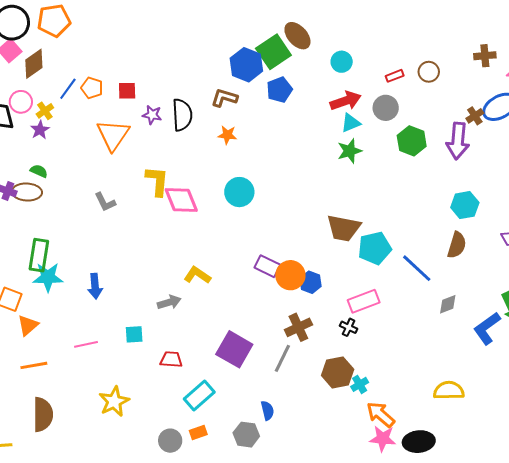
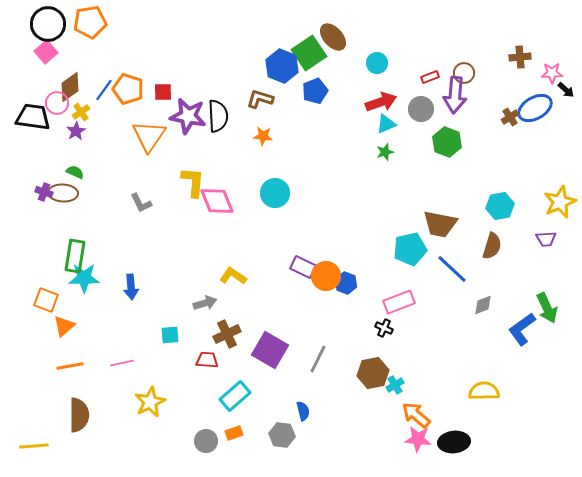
brown diamond: (34, 64) -> (70, 87), moved
orange pentagon: (92, 88) -> (128, 89), size x1.4
purple star: (152, 115) -> (188, 116), size x1.8
purple arrow: (458, 141) -> (455, 95), moved
green star: (350, 151) -> (385, 152), size x0.7
brown trapezoid: (344, 228) -> (440, 224), moved
brown cross: (298, 327) -> (227, 334), moved
pink line: (86, 344) -> (122, 363), moved

